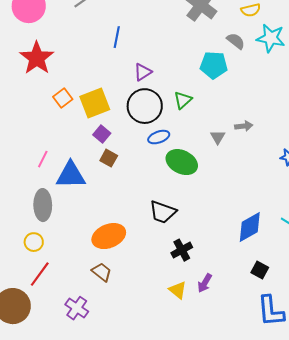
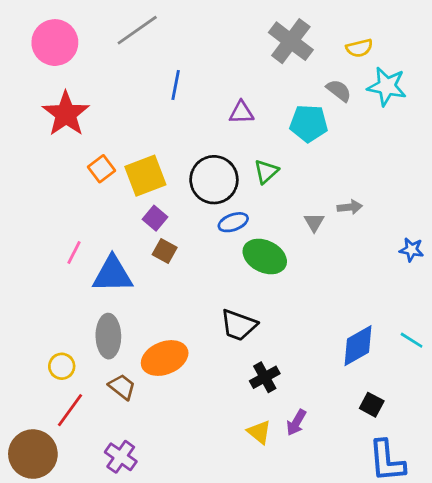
purple triangle: (143, 72) -> (241, 112), moved, turned 30
gray ellipse: (43, 205) -> (108, 336), moved
brown trapezoid: (102, 272) -> (122, 387), moved

